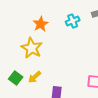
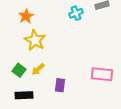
orange star: (41, 24) -> (26, 16), moved

